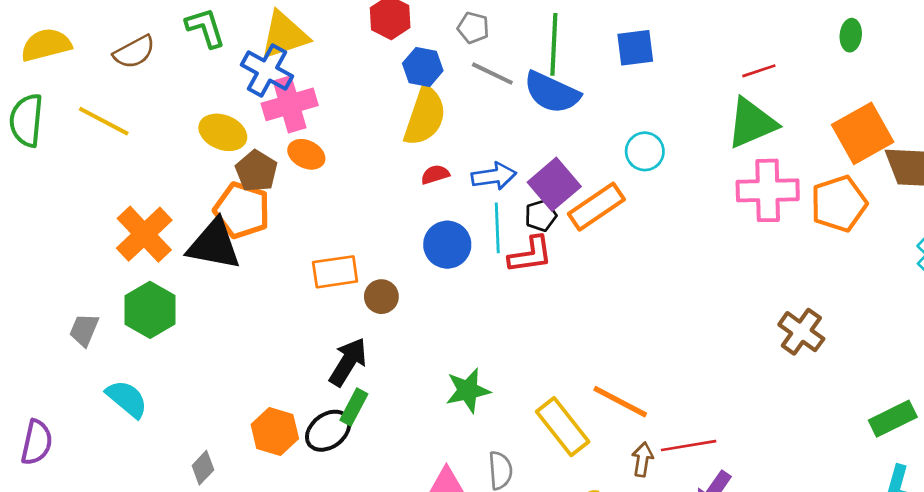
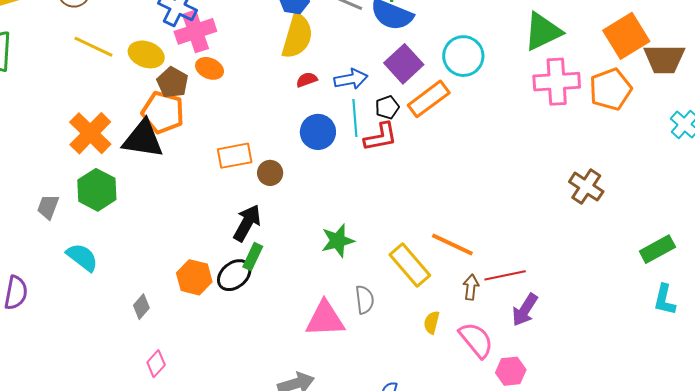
yellow line: (104, 121) -> (93, 47), moved
cyan circle: (645, 151) -> (463, 56), size x1.4
purple square: (554, 184) -> (404, 64), moved

